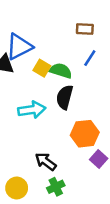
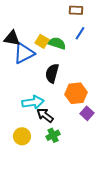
blue triangle: (19, 47) -> (24, 53), moved
black semicircle: (65, 97) -> (52, 73), moved
cyan arrow: (32, 110) -> (33, 102), moved

